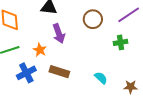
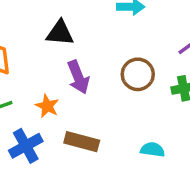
brown circle: (93, 19) -> (138, 74), moved
cyan semicircle: (101, 78) -> (153, 150), turned -32

